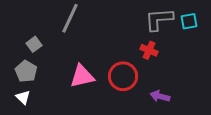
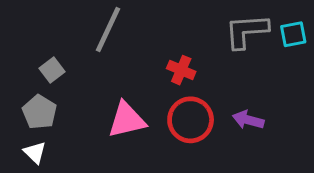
red cross: (149, 50) -> (181, 70), moved
purple arrow: (160, 96) -> (248, 120), moved

